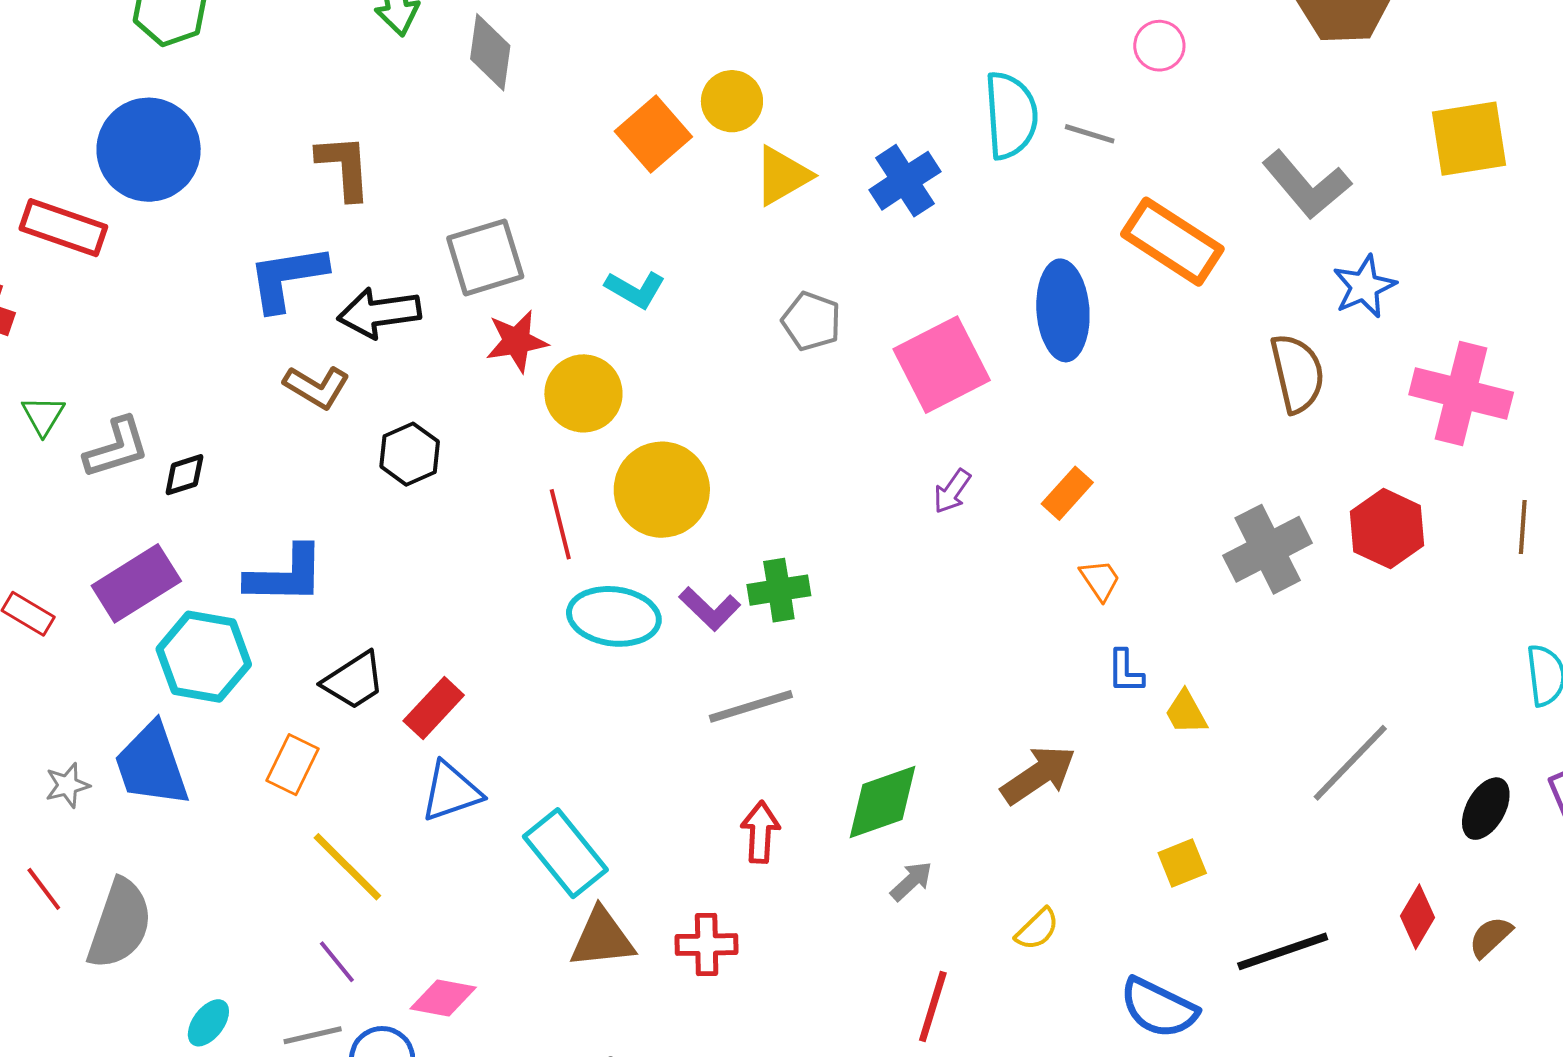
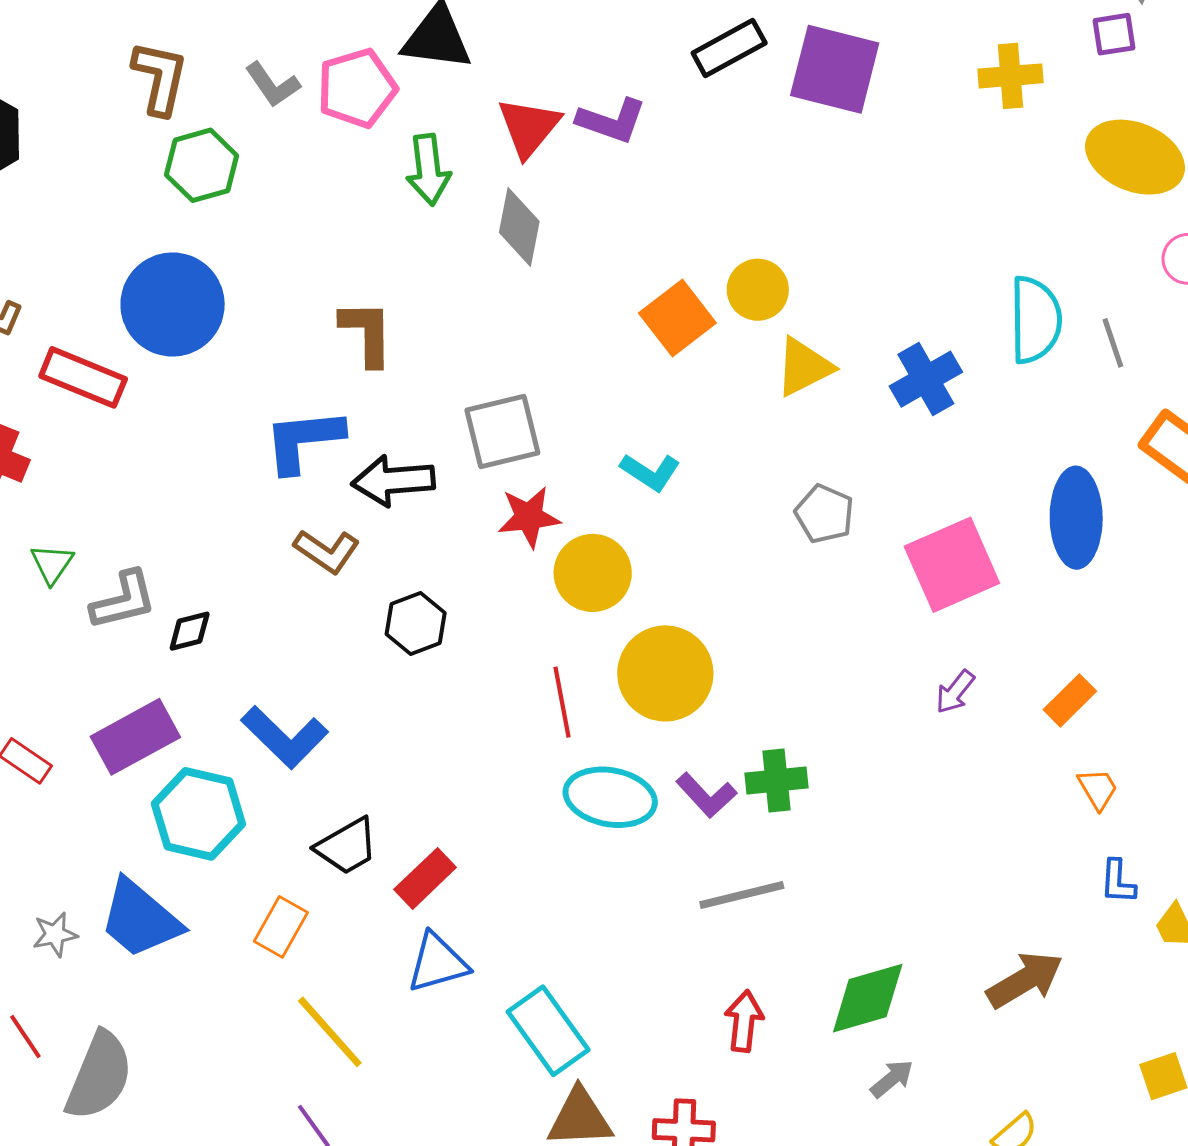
gray line: (1090, 134) -> (1113, 343), turned 51
blue L-shape: (285, 575) -> (285, 737), turned 40
blue trapezoid: (152, 765) -> (140, 919), turned -34

